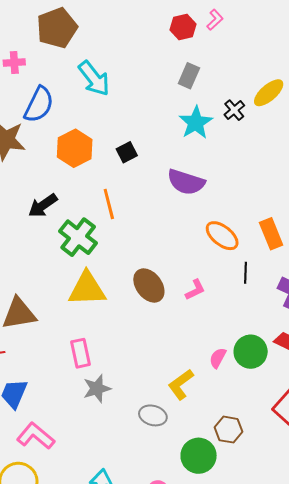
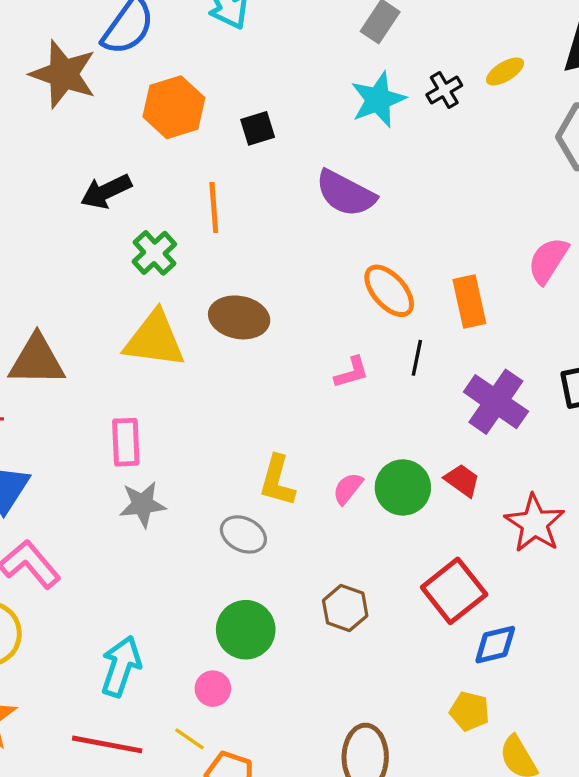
yellow ellipse: (269, 93) -> (505, 71), size x0.7
green cross: (78, 237) -> (154, 253), size x0.7
brown ellipse: (149, 285) -> (239, 317), moved, turned -52
pink L-shape: (195, 290) -> (352, 372), moved
yellow L-shape: (181, 384) -> (277, 481), moved, turned -48
gray ellipse: (153, 415) -> (243, 534), moved
green circle: (199, 456) -> (246, 630), moved

